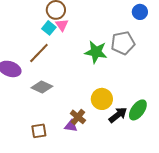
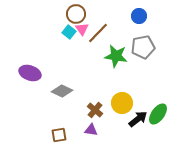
blue circle: (140, 12) -> (139, 16), moved
brown line: (39, 53) -> (98, 33), moved
brown cross: (78, 117) -> (95, 110), moved

